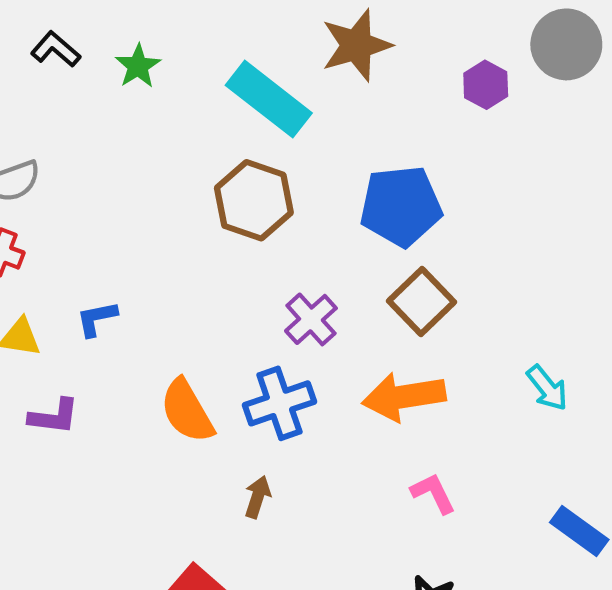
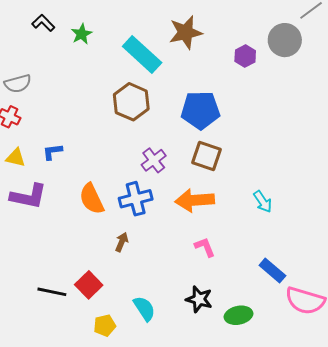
brown square: (422, 301) -> (207, 156), turned -32
purple L-shape: (54, 416) -> (29, 196), size x1.5

